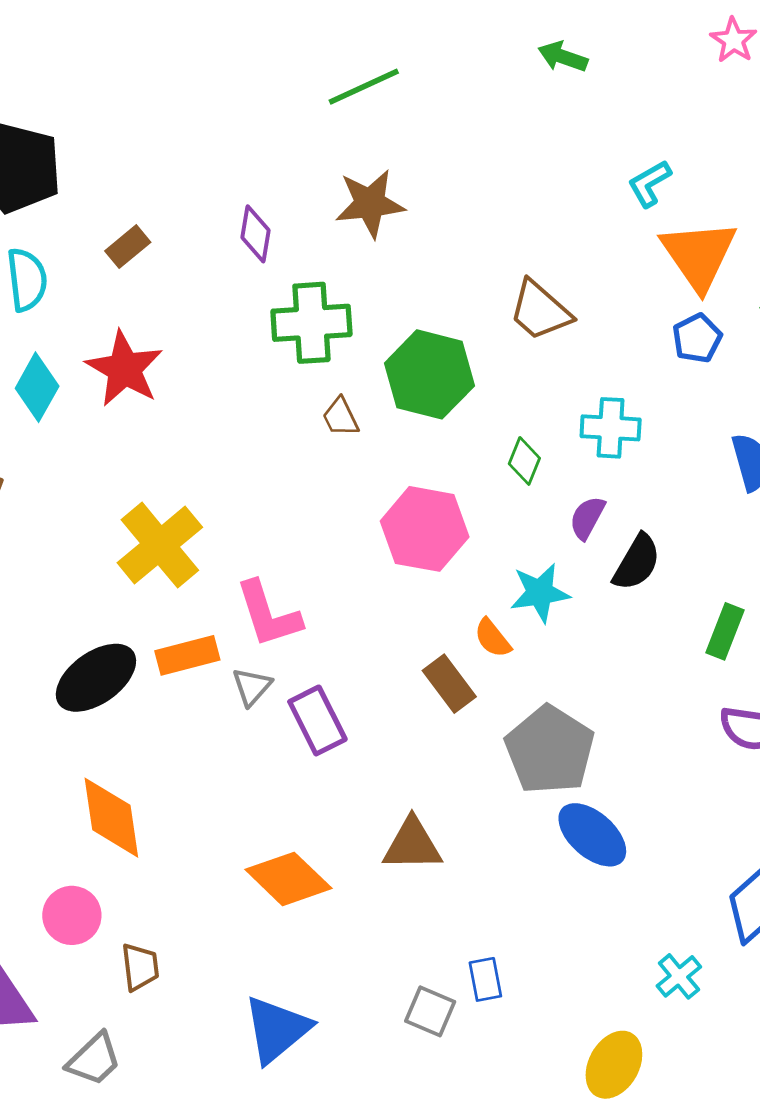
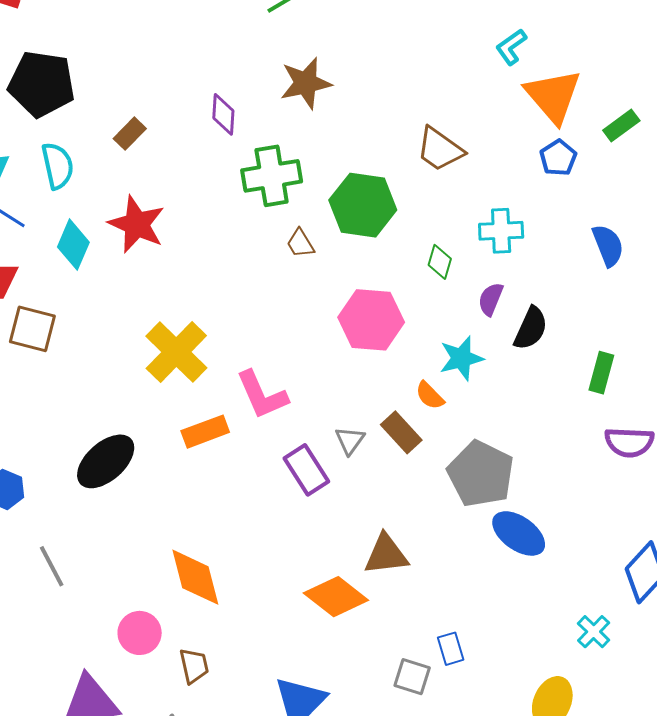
black ellipse: (96, 678) -> (106, 461), moved
gray triangle: (252, 687) -> (350, 441), moved
orange diamond: (111, 818) -> (195, 577), moved
orange diamond: (288, 879) -> (336, 597), moved

